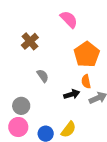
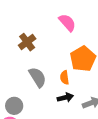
gray semicircle: (43, 76) -> (38, 77), size x1.5
orange semicircle: (86, 82) -> (65, 78), moved

